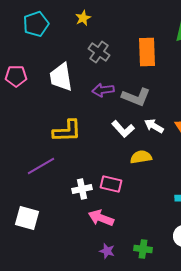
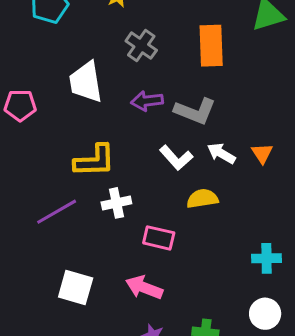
pink pentagon: (16, 76) -> (20, 105), moved
white cross: (82, 189) -> (116, 203), moved
white square: (27, 218) -> (76, 287), moved

